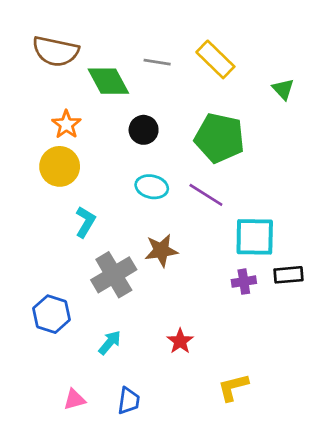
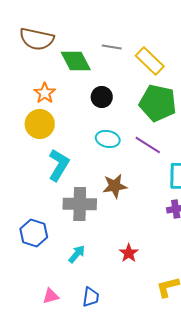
yellow rectangle: (215, 59) -> (150, 61), moved
cyan L-shape: (85, 222) -> (59, 165), size x1.4
gray cross: (114, 275) -> (80, 204), turned 32

